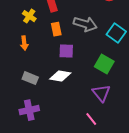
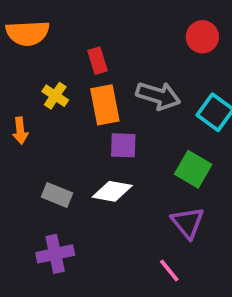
yellow cross: (29, 16) -> (55, 96), moved
orange rectangle: (56, 29) -> (105, 105), size x1.5
orange arrow: (24, 43) -> (20, 131), moved

